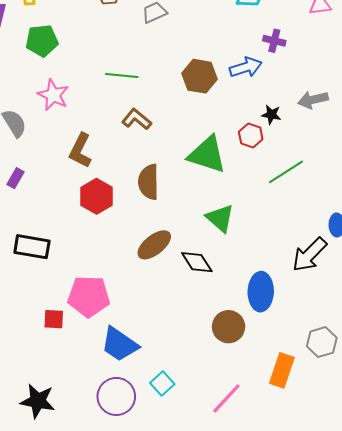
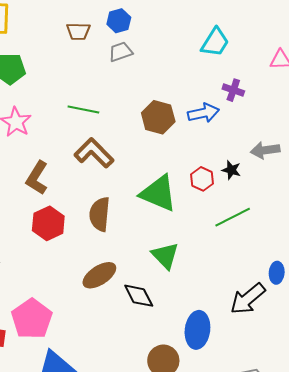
black star: (271, 115) -> (231, 170), moved
brown L-shape: (137, 119) -> (94, 153), size x1.4
pink pentagon: (89, 296) -> (32, 319), turned 30

